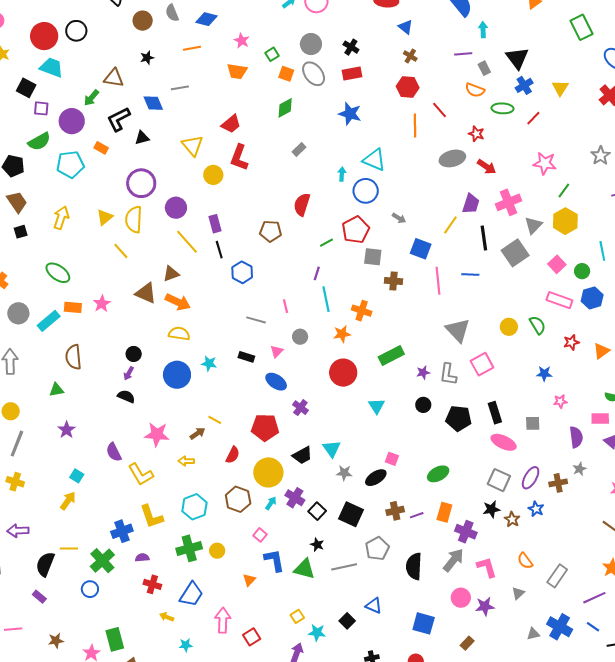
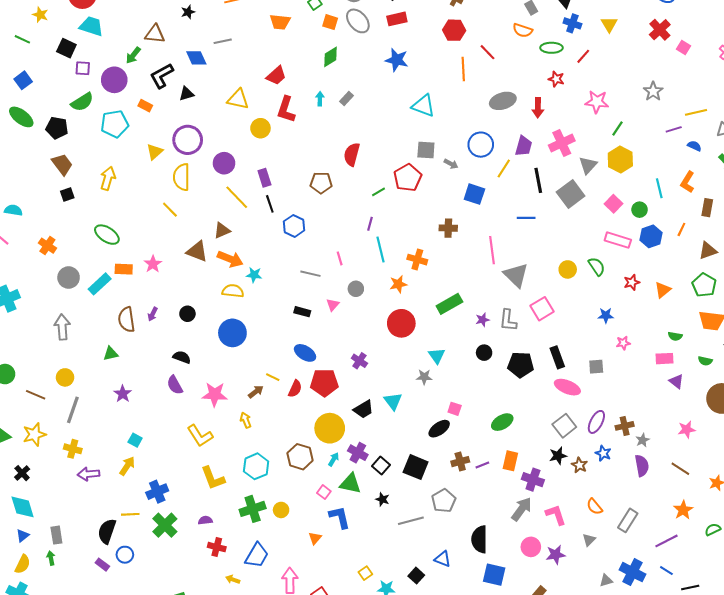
blue cross: (524, 85) -> (572, 23), turned -36
red star: (476, 134) -> (556, 79), moved
yellow triangle: (192, 145) -> (238, 99), turned -35
red arrow: (487, 167) -> (538, 108), turned 60
cyan arrow: (342, 174) -> (320, 99), moved
blue circle: (366, 191) -> (481, 145), moved
yellow triangle: (105, 217) -> (155, 152), moved
gray square: (373, 257) -> (426, 150), moved
pink line: (438, 281) -> (492, 250), moved
cyan star: (209, 363) -> (254, 275), moved
purple arrow: (129, 373) -> (153, 314), moved
blue ellipse: (276, 382) -> (305, 353), moved
purple semicircle: (576, 437) -> (642, 466), moved
purple semicircle: (114, 452) -> (175, 385), moved
red semicircle: (233, 455) -> (295, 389), moved
yellow arrow: (186, 461) -> (246, 420), turned 70
gray star: (579, 469) -> (643, 440), moved
gray star: (344, 473) -> (424, 377), moved
gray square: (499, 480) -> (564, 426), turned 30
purple arrow: (18, 531) -> (88, 474), moved
blue cross: (122, 531) -> (157, 492), moved
black semicircle: (414, 566) -> (479, 539), moved
green triangle: (304, 569) -> (350, 484), moved
blue circle: (90, 589) -> (125, 555), moved

